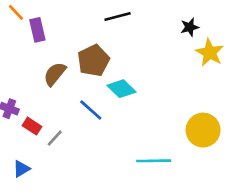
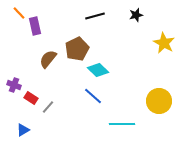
black star: (190, 27) -> (136, 15), moved
blue line: (91, 110) -> (93, 96), moved

